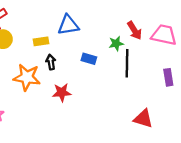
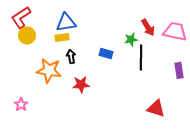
blue triangle: (68, 25) -> (66, 22), moved

